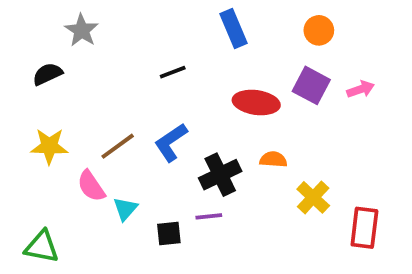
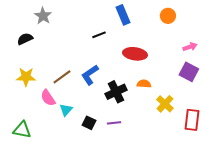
black line: (173, 72) -> (99, 35), moved
purple square: (311, 85) -> (189, 72), moved
purple line: (209, 216) -> (114, 123), moved
black square: (169, 233) -> (89, 123), turned 32

